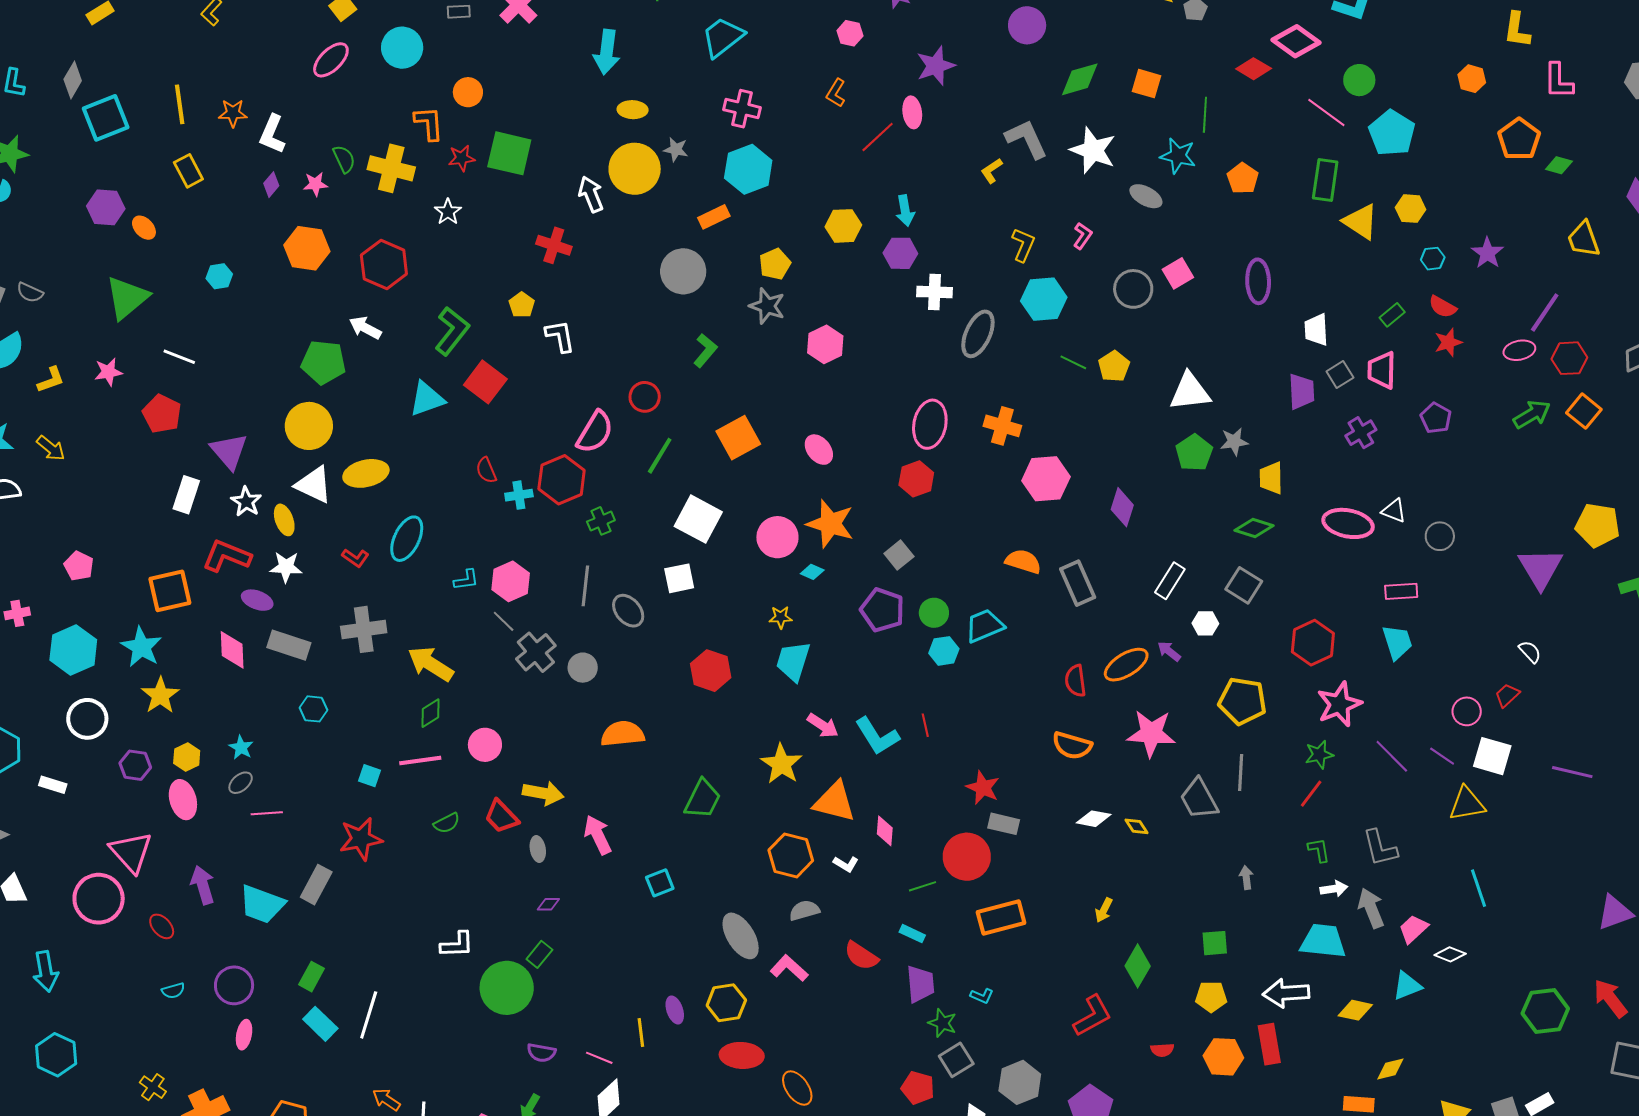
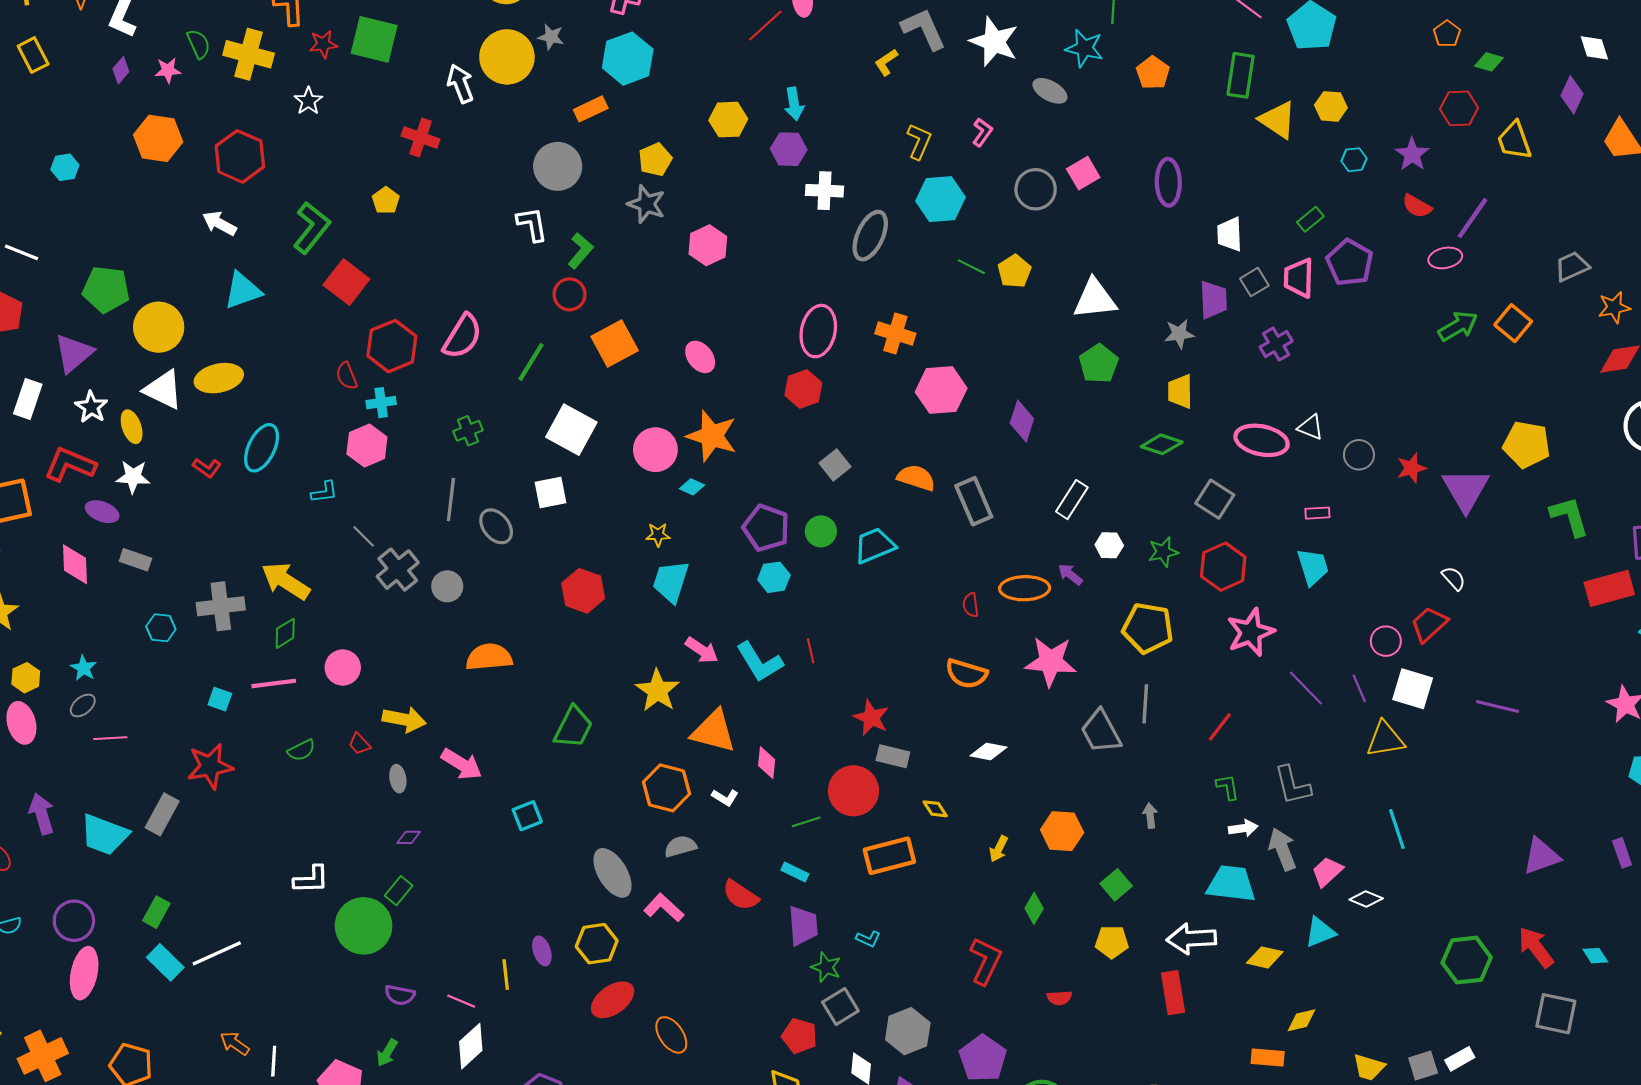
orange pentagon: (1519, 139) -> (1447, 34), size x0.6
red semicircle: (1443, 307) -> (1417, 206), moved
white L-shape: (560, 336) -> (532, 224), moved
red star: (1448, 342) -> (1411, 468), moved
red hexagon: (1569, 358) -> (1459, 108), moved
green pentagon: (323, 362) -> (106, 289), moved
red circle: (645, 397) -> (570, 294), moved
cyan triangle: (427, 399) -> (243, 291), moved
purple pentagon: (1436, 418) -> (1350, 263), moved, size x1.4
gray star: (1234, 442) -> (1179, 334), moved
purple triangle: (229, 451) -> (74, 353), turned 30
red hexagon: (562, 480) -> (392, 346), moved
gray square: (899, 555) -> (835, 465), moved
pink hexagon: (511, 581) -> (367, 445), moved
gray square: (1244, 585) -> (1215, 499), moved
pink rectangle: (1401, 591) -> (1317, 513), size x0.7
gray cross: (364, 629) -> (221, 606), moved
gray rectangle: (289, 645) -> (135, 560), size x0.7
cyan hexagon: (944, 651) -> (774, 577), moved
orange ellipse: (1126, 665) -> (1025, 588), turned 30
red semicircle: (1076, 681) -> (971, 605), size x0.7
red trapezoid: (1507, 695) -> (1429, 624), size x1.4
green star: (1319, 755) -> (1163, 552), moved
purple line: (1442, 756) -> (1359, 688), turned 32
red trapezoid: (501, 817) -> (359, 744), size x0.6
yellow diamond: (1137, 826) -> (935, 809), moved
pink arrow: (598, 835) -> (462, 764), turned 147
green square: (1215, 943) -> (1116, 885), turned -36
green diamond: (1138, 966) -> (1034, 908), size x0.7
white line: (369, 1015) -> (217, 953), turned 48
red L-shape: (1092, 1016) -> (986, 961), turned -36
pink ellipse: (244, 1035) -> (84, 973), size x1.6
red ellipse: (742, 1055) -> (613, 1000), turned -39
orange hexagon: (1223, 1057) -> (1062, 831), moved

